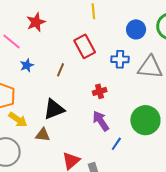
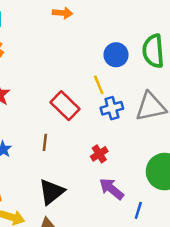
yellow line: (93, 11) -> (99, 85), moved
blue circle: (136, 29) -> (116, 55), moved

